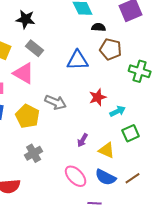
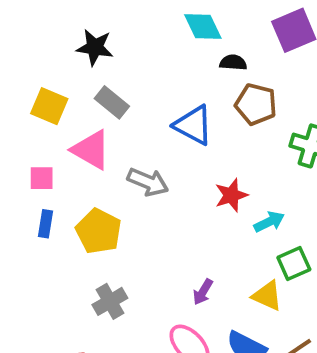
blue triangle: (78, 60) -> (193, 125), turned 30
gray arrow: (56, 102) -> (148, 182), moved
purple arrow: (83, 140) -> (203, 292), moved
yellow triangle: (107, 150) -> (267, 296), moved

